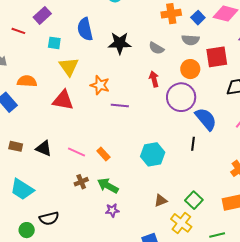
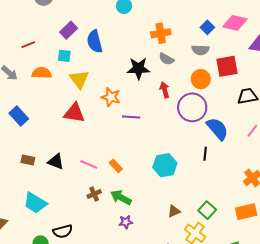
orange cross: (171, 14) -> (161, 33), moved
purple rectangle: (42, 15) -> (69, 30), moved
red line: (18, 31) -> (28, 45), turned -40
black star: (120, 43) -> (138, 68), moved
orange semicircle: (27, 81) -> (42, 73), moved

